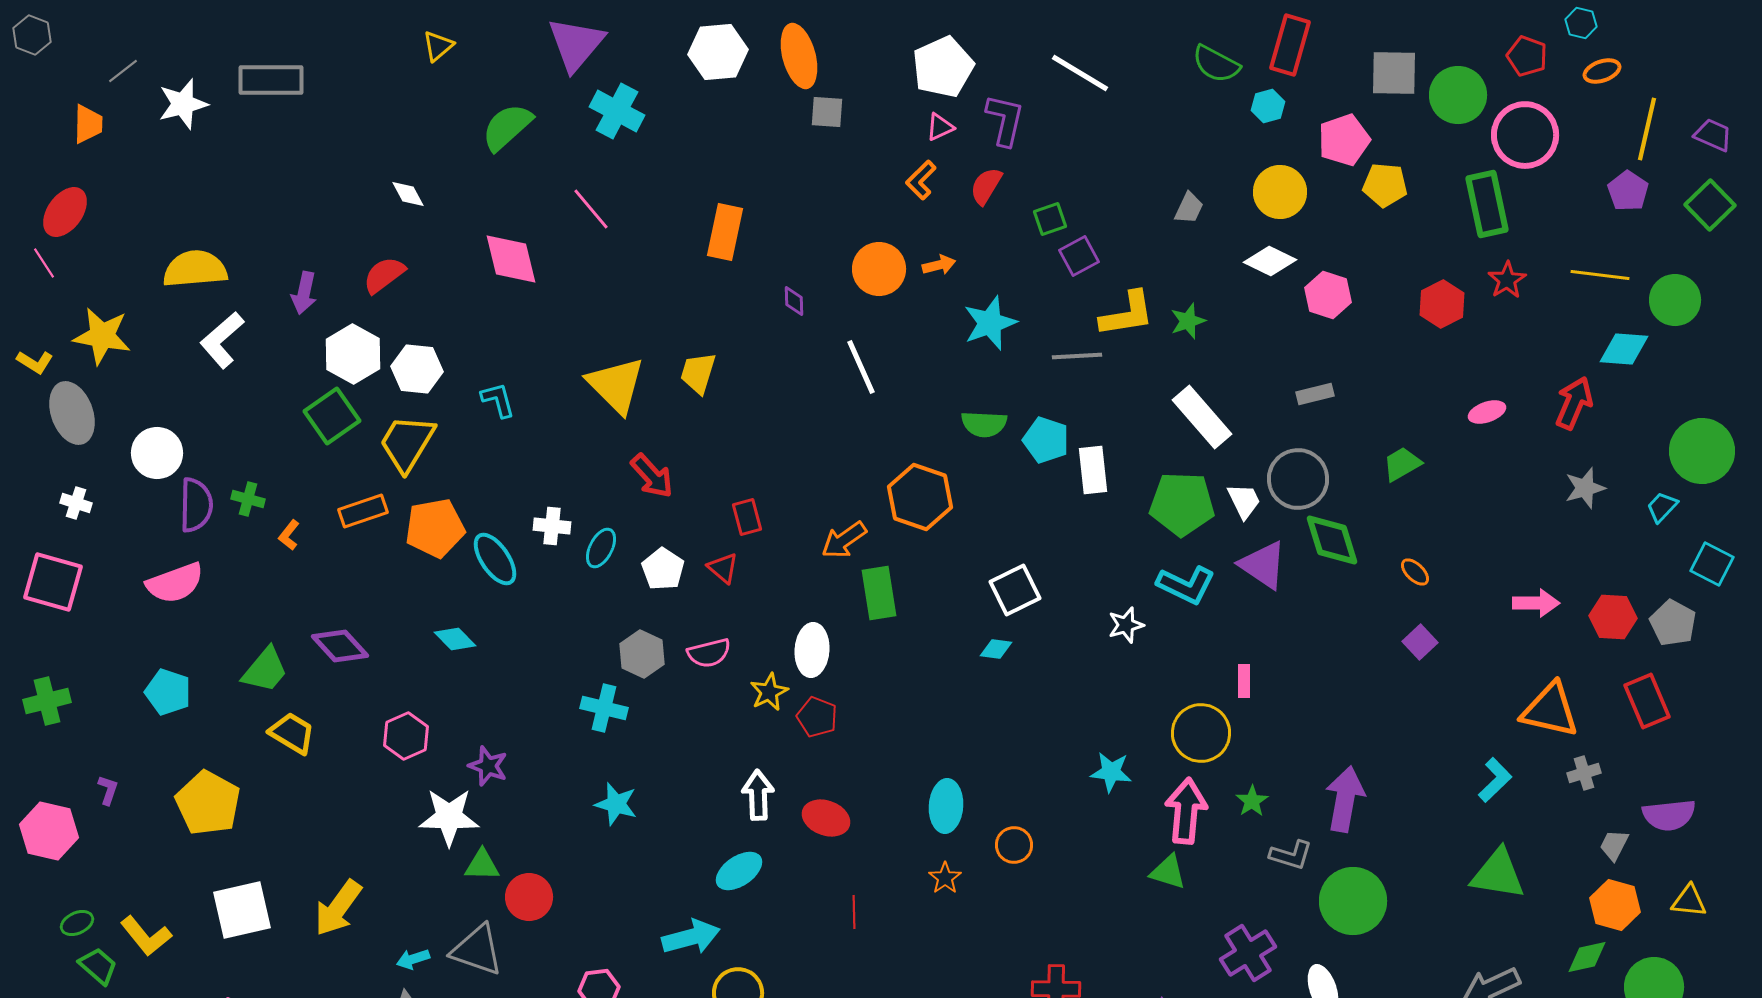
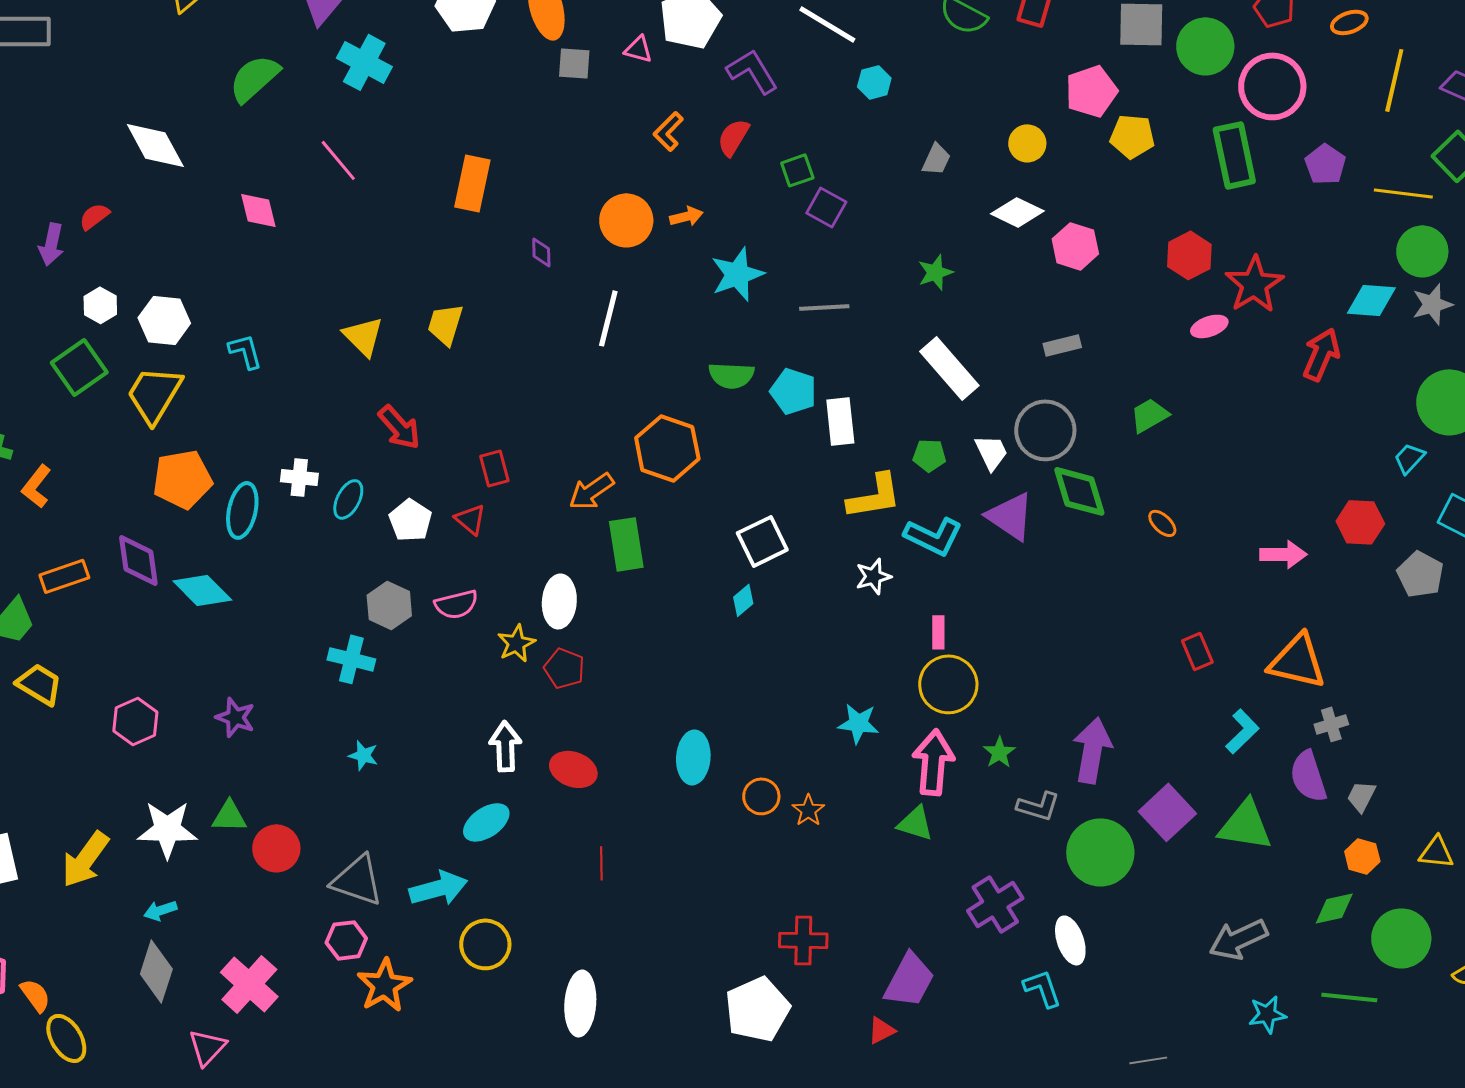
cyan hexagon: (1268, 106) -> (874, 82), moved
purple L-shape: (1005, 120) -> (752, 71), turned -44
pink triangle: (940, 127) -> (638, 49), moved, turned 40
purple pentagon: (1628, 191) -> (1325, 164), moved
yellow circle: (1280, 192) -> (1027, 143), size x0.7
white diamond: (408, 194) -> (155, 145), size x1.8
purple square: (1079, 256) -> (826, 207), turned -33
pink diamond: (511, 259) -> (258, 210), size x0.7
red semicircle: (384, 275) -> (94, 216), moved, size x0.7
yellow line: (1600, 275) -> (1403, 193), moved
red star: (1507, 280) -> (1254, 284), moved, size x1.5
yellow L-shape: (1127, 314) -> (874, 496), moved
white hexagon: (353, 354) -> (100, 305), size x0.6
white line: (861, 367) -> (608, 318), turned 38
yellow triangle: (616, 385) -> (363, 336), size x0.7
pink ellipse: (1487, 412) -> (1209, 326), moved
gray star: (1585, 488) -> (1432, 304), moved
green pentagon: (1182, 504) -> (929, 455), size x0.5
orange rectangle: (363, 511) -> (64, 576), moved
orange L-shape: (289, 535) -> (36, 486), size x1.4
cyan ellipse: (495, 559) -> (242, 510), turned 46
red hexagon: (1613, 617) -> (1360, 522), moved
cyan diamond: (455, 639) -> (202, 590), size x1.4
purple square: (1420, 642) -> (1167, 812), moved, size x1.6
purple diamond: (340, 646) -> (138, 560), moved, turned 34
cyan diamond: (996, 649) -> (743, 600), turned -48
pink rectangle: (1244, 681) -> (938, 632), moved
red rectangle: (1647, 701) -> (1197, 651), moved, size x0.7
pink hexagon: (406, 736) -> (135, 721), moved
cyan star: (616, 804) -> (363, 755), size x0.7
purple semicircle: (1669, 815) -> (1308, 776), moved, turned 78
white star: (449, 817) -> (167, 829), moved
orange star: (945, 878) -> (808, 810), moved
orange hexagon: (1615, 905) -> (1362, 856), size x0.7
gray triangle: (477, 950) -> (357, 880), moved

